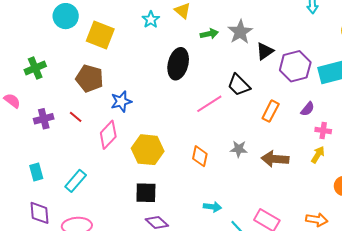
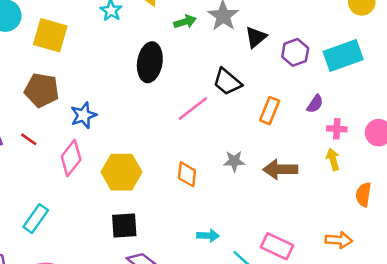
purple hexagon: (295, 66) -> (295, 52), size x0.7
yellow arrow: (318, 155) -> (333, 159), turned -42

